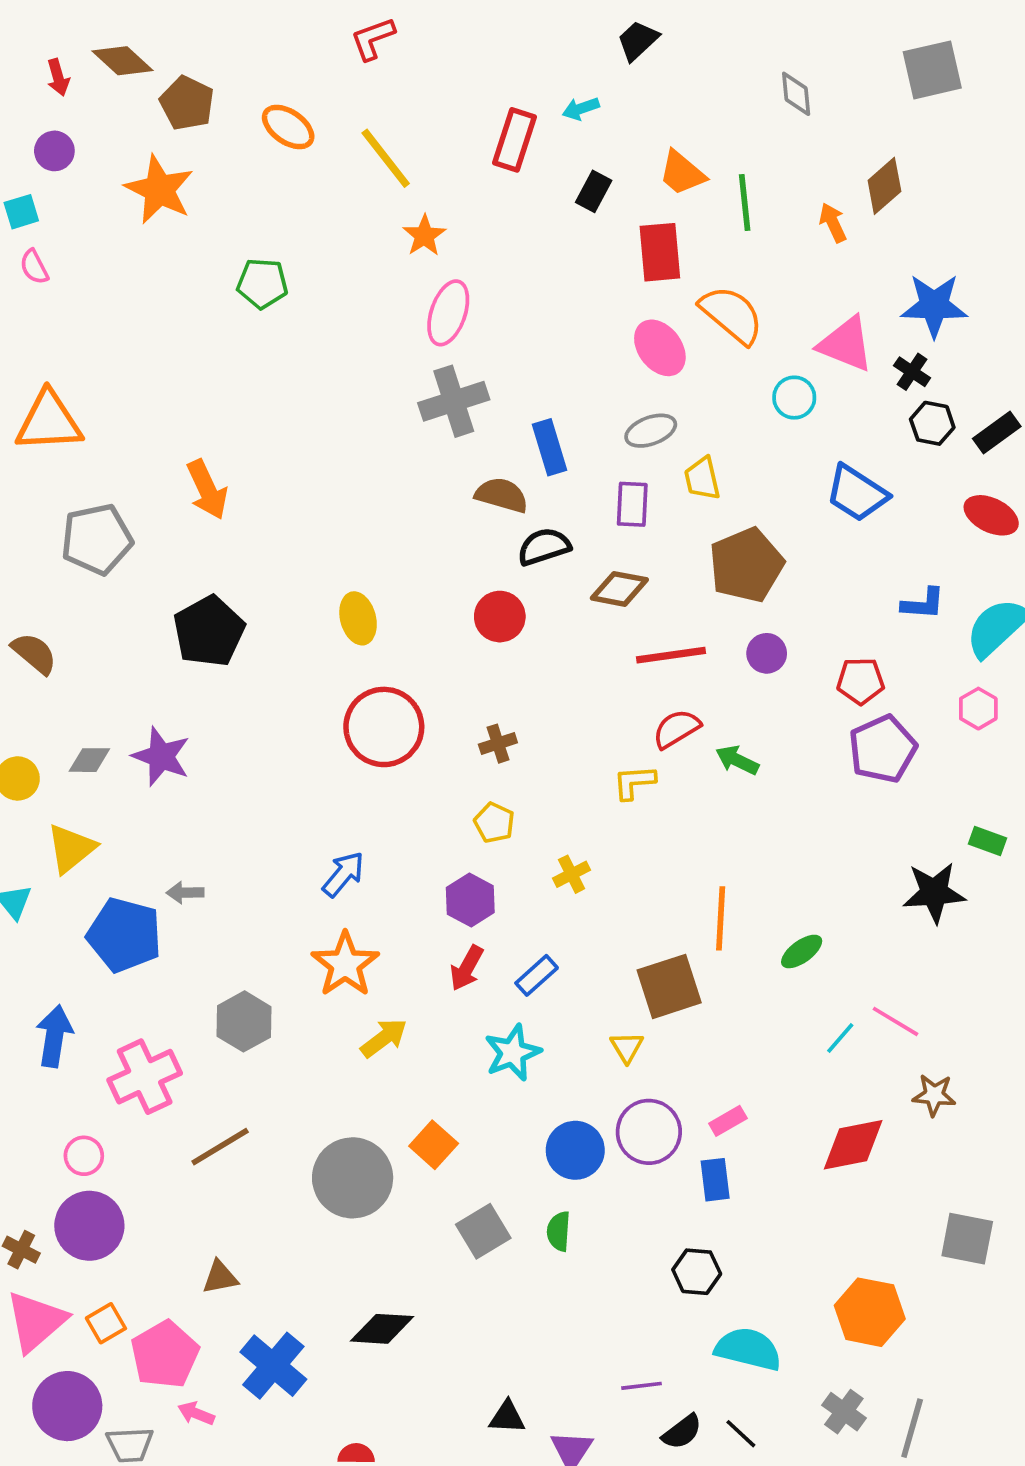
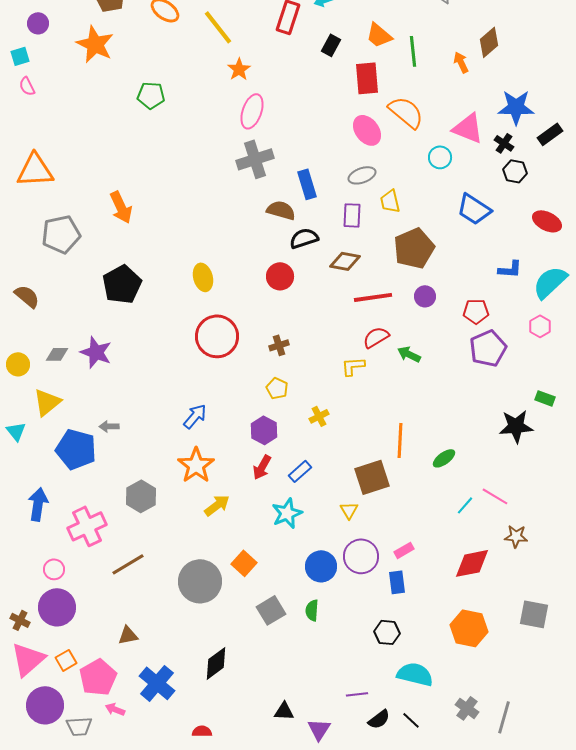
black rectangle: (997, 432) -> (550, 134), moved
orange hexagon: (870, 1312) -> (469, 628), moved
black diamond: (382, 1329) -> (216, 663), turned -40

